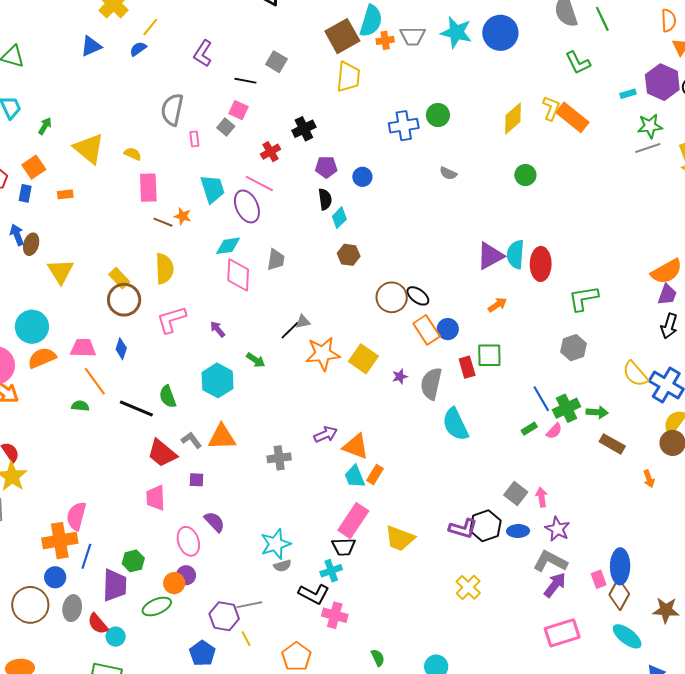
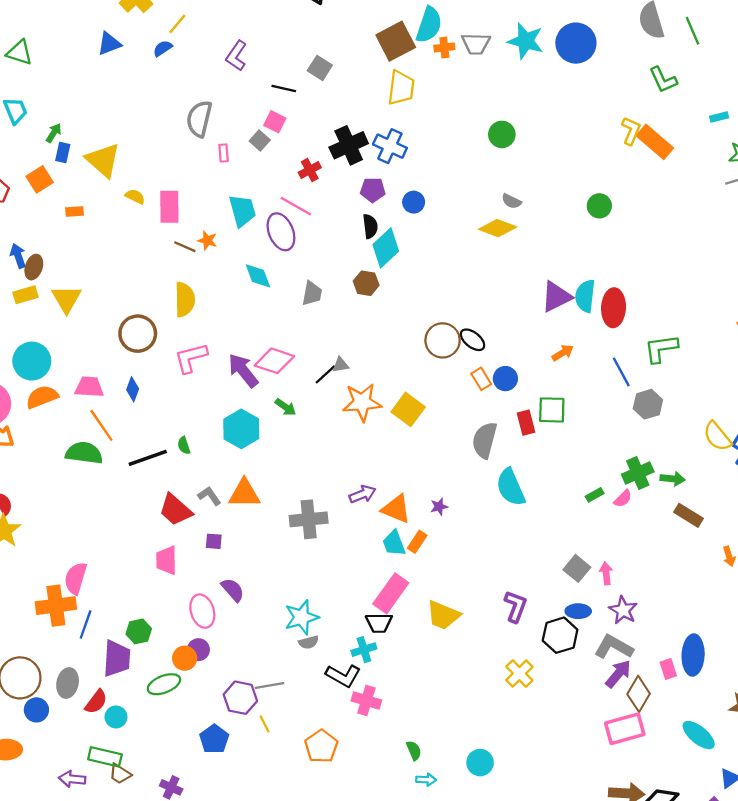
yellow diamond: (513, 118) -> (498, 228), moved, turned 60
blue cross: (404, 126) -> (390, 146), moved, turned 32
black cross: (304, 129) -> (349, 145), size x1.4
yellow semicircle: (133, 154) -> (135, 196), moved
blue rectangle: (25, 193) -> (63, 152), moved
cyan diamond: (339, 218) -> (386, 248), size x1.6
cyan diamond: (228, 246) -> (258, 276), turned 76
brown hexagon: (349, 255) -> (366, 283), moved
pink diamond: (238, 275) -> (274, 361), moved, turned -76
yellow rectangle: (119, 278) -> (26, 295), moved, turned -65
purple arrow: (218, 329) -> (243, 370), size x1.8
orange rectangle: (427, 330) -> (481, 379), size x0.7
purple star: (400, 376) -> (439, 507), moved
green semicircle: (168, 397) -> (184, 445), size x0.7
blue line: (541, 399) -> (621, 372), moved
green semicircle: (80, 406) -> (84, 453), size x1.8
black line: (136, 408) -> (148, 458), turned -44
gray cross: (279, 458) -> (309, 519), size x1.4
black hexagon: (485, 526) -> (560, 635), moved
purple L-shape: (463, 529) -> (516, 606), turned -88
blue circle: (55, 577) -> (36, 710), moved
brown diamond: (619, 594) -> (639, 694), moved
red semicircle: (98, 624) -> (96, 702), turned -105

